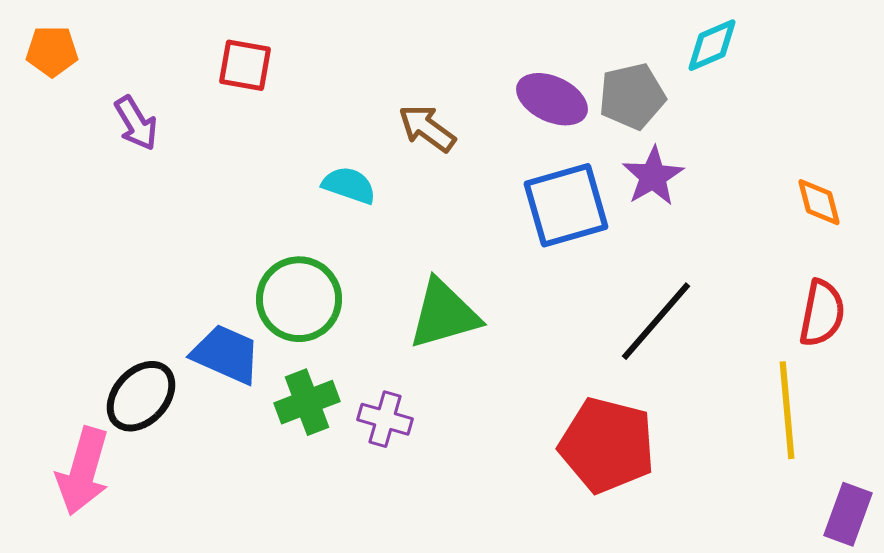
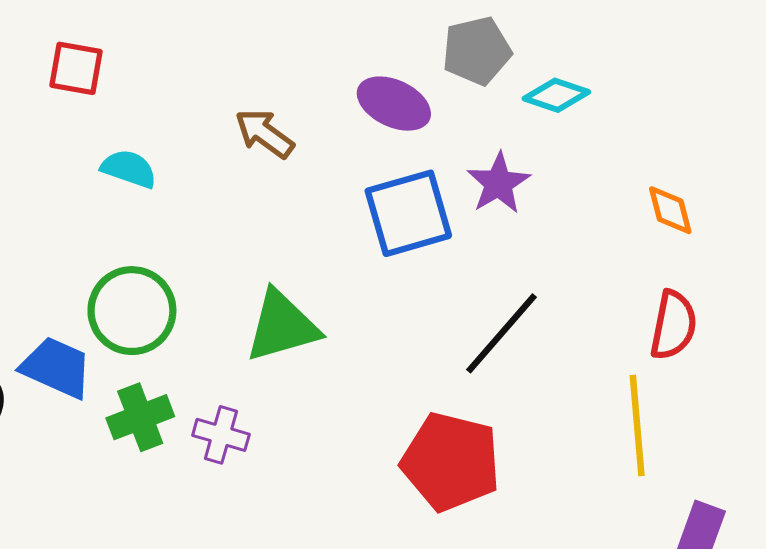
cyan diamond: (712, 45) -> (556, 95), moved, turned 42
gray pentagon: (632, 96) -> (477, 51), moved
cyan semicircle: (349, 185) -> (129, 169), moved

